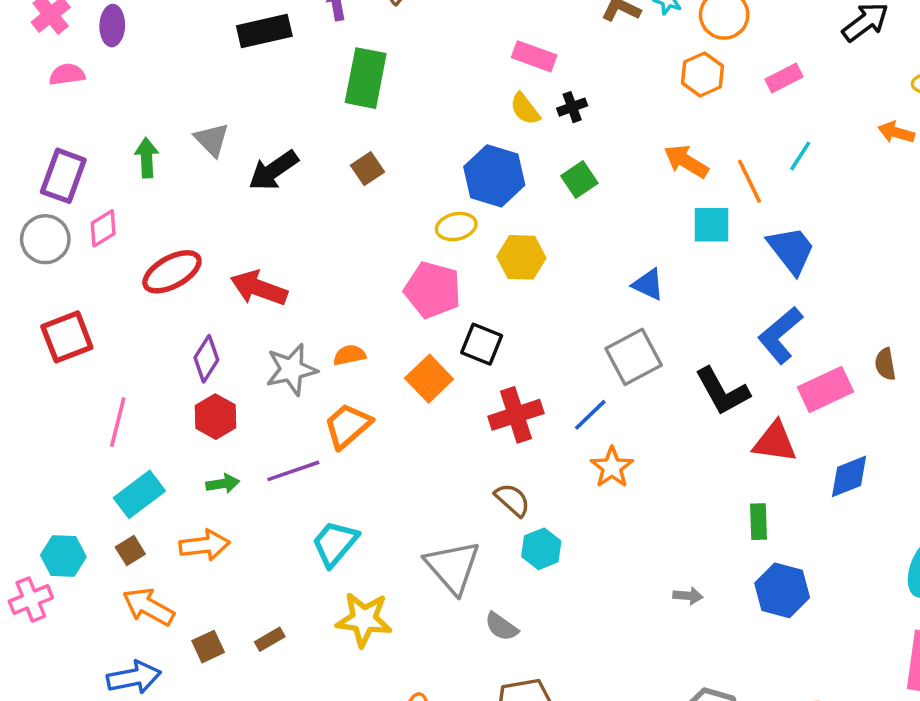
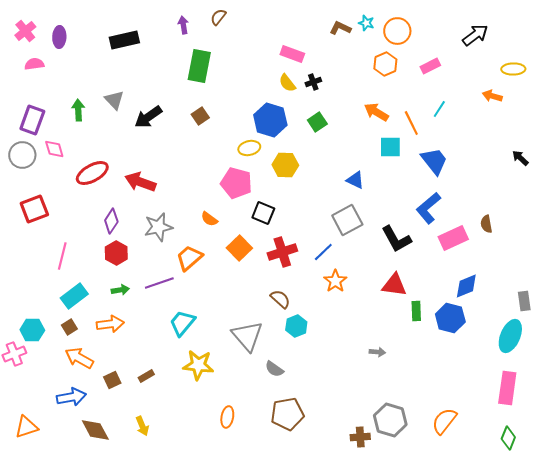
black rectangle: (264, 31) -> (124, 40), moved
pink diamond: (103, 228) -> (54, 149), turned -75
orange semicircle: (349, 355) -> (209, 219), moved, turned -132
orange square: (429, 379) -> (239, 248), moved
red triangle: (775, 442) -> (394, 285), moved
blue hexagon: (782, 590) -> (450, 318), moved

